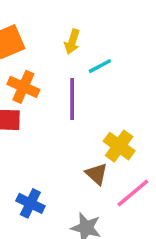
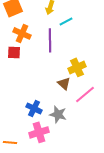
yellow cross: (119, 146) -> (77, 67), turned 30
blue cross: (30, 203) -> (34, 108), moved

